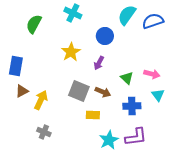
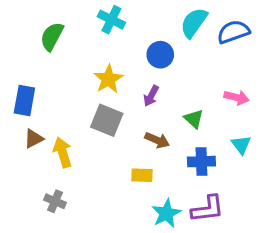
pink arrow: (152, 74) -> (237, 97), moved
gray square: (79, 91) -> (107, 120), moved
yellow arrow: (41, 100) -> (63, 152), turned -42
gray cross: (44, 132) -> (55, 201), moved

